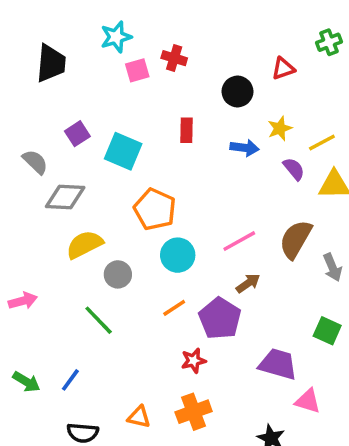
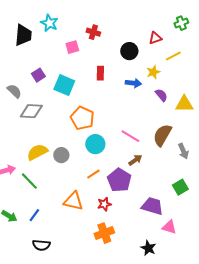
cyan star: (116, 37) -> (49, 23), moved, turned -30
pink square: (137, 70) -> (72, 47), moved
yellow line: (322, 142) -> (173, 56), moved
pink line: (239, 241) -> (130, 136), turned 60
yellow semicircle: (84, 245) -> (37, 152), moved
green line: (99, 320) -> (29, 181), moved
green square: (327, 331) -> (180, 187), turned 35
orange triangle: (139, 417) -> (73, 201), moved, size x1.5

